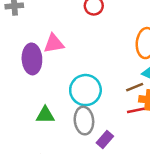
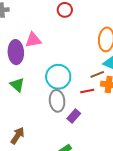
red line: (136, 110) -> (87, 91), moved
green triangle: (45, 115) -> (17, 85), moved, turned 42

